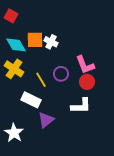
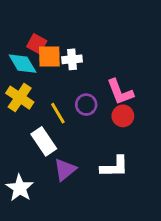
red square: (11, 16) -> (37, 44), moved
white cross: (51, 42) -> (72, 59), turned -32
white rectangle: (31, 100) -> (44, 141), turned 30
white L-shape: (81, 106) -> (114, 167), moved

